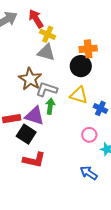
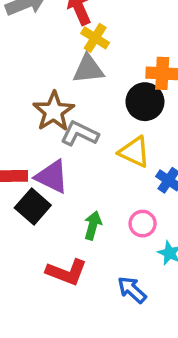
gray triangle: (46, 52) -> (88, 69), turned -30
green arrow: (50, 106) -> (93, 225), moved
red L-shape: (34, 160) -> (67, 272), moved

